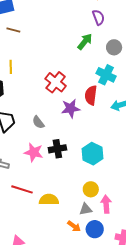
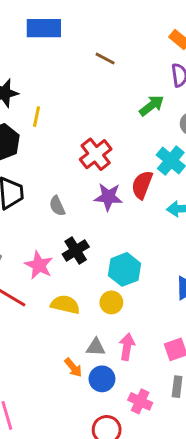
brown line: (13, 30) -> (105, 59), moved
black cross: (57, 149) -> (76, 250), turned -36
pink star: (34, 152) -> (39, 265), moved
yellow circle: (91, 189) -> (111, 302), moved
yellow semicircle: (49, 200) -> (65, 305), moved

